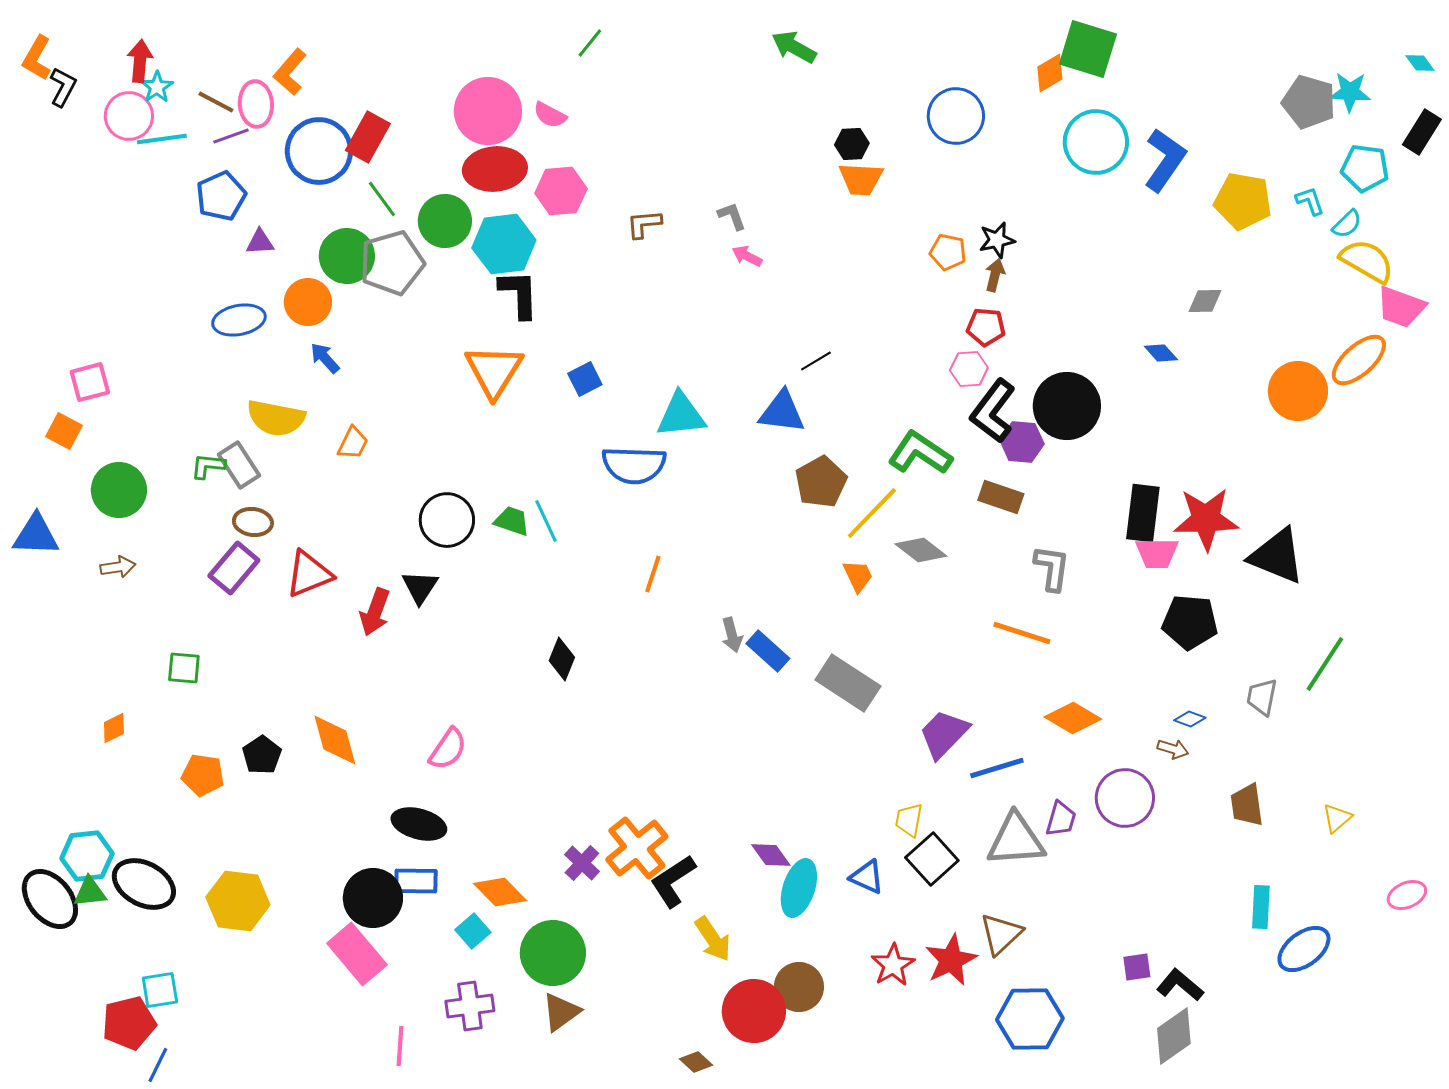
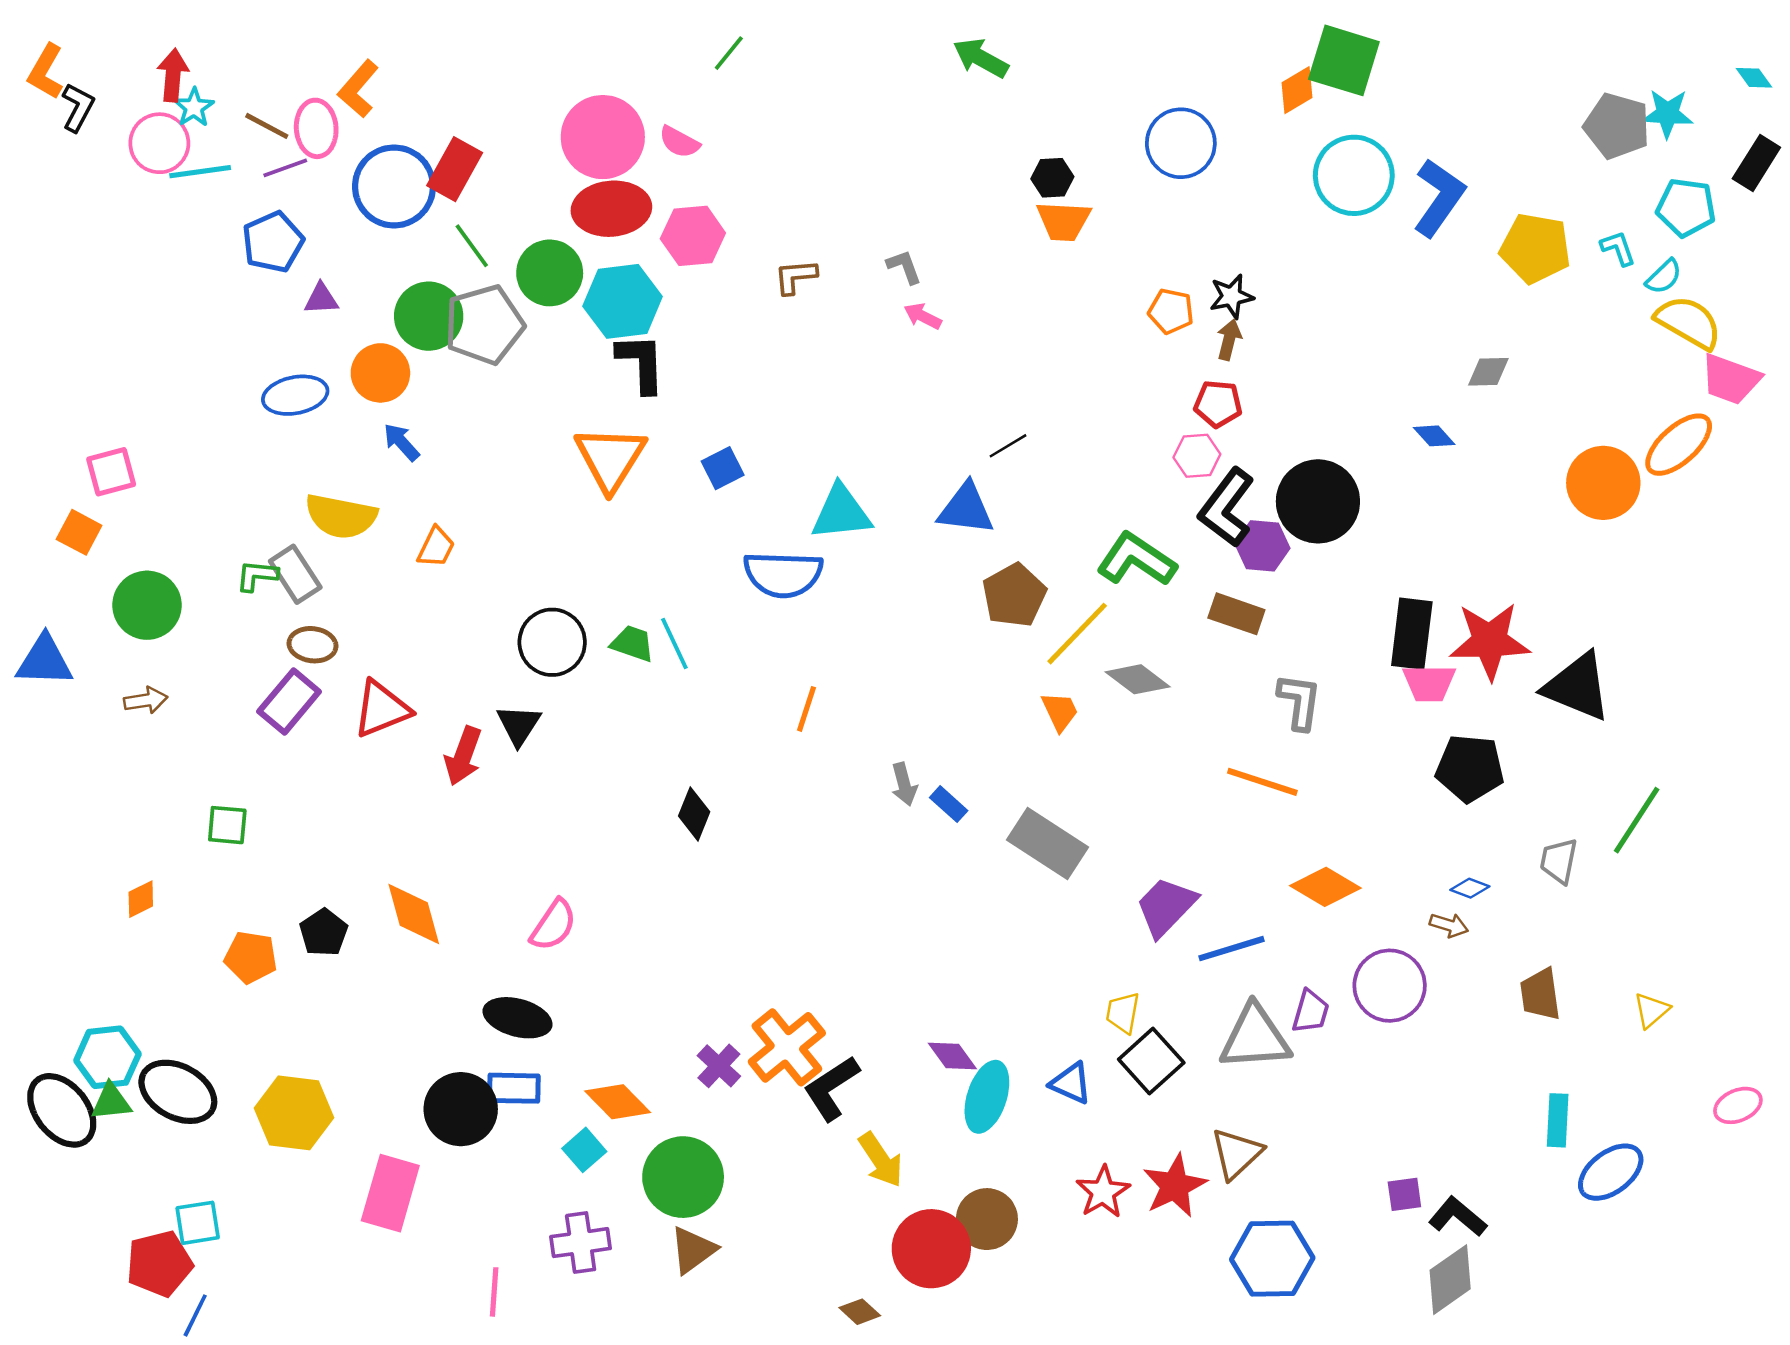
blue rectangle: (768, 651) -> (949, 804), size x0.7
pink rectangle: (357, 954) -> (390, 1193), moved, turned 56

